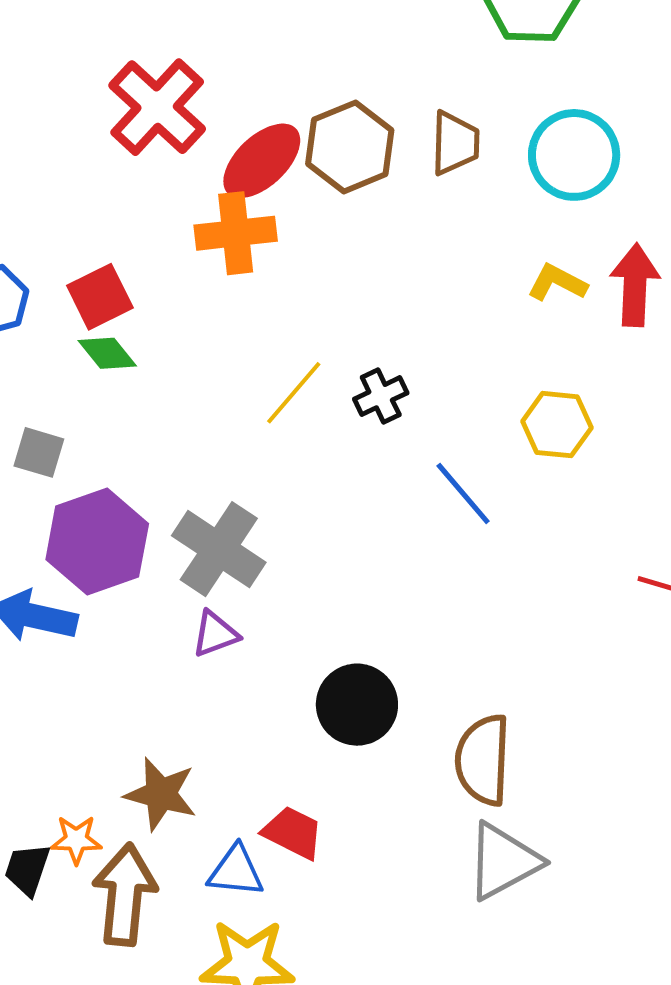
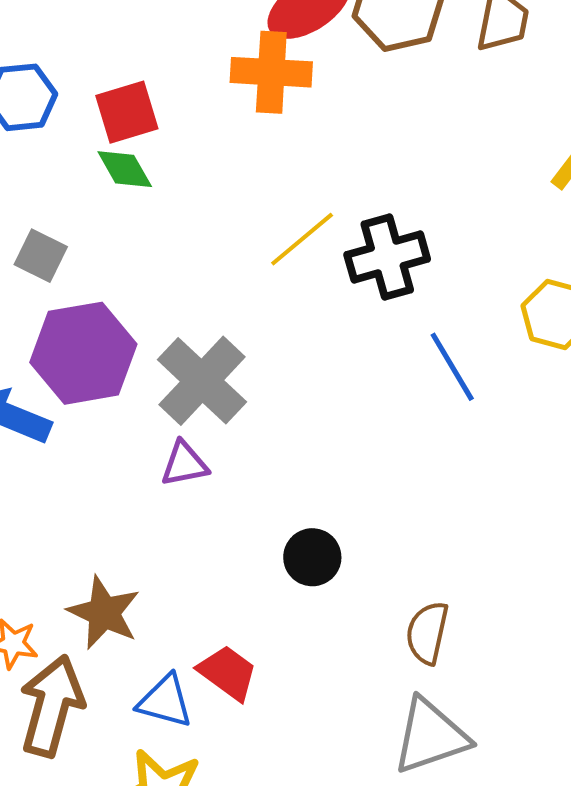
black cross: (381, 396) -> (387, 257), size x1.5
black circle: (357, 705) -> (312, 557), size x0.7
brown semicircle: (483, 760) -> (427, 633), size x0.7

